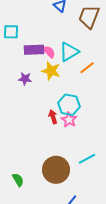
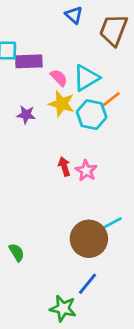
purple rectangle: (34, 50) -> (29, 61), moved
cyan hexagon: (69, 105) -> (92, 115), moved
brown circle: (56, 170) -> (89, 239), moved

